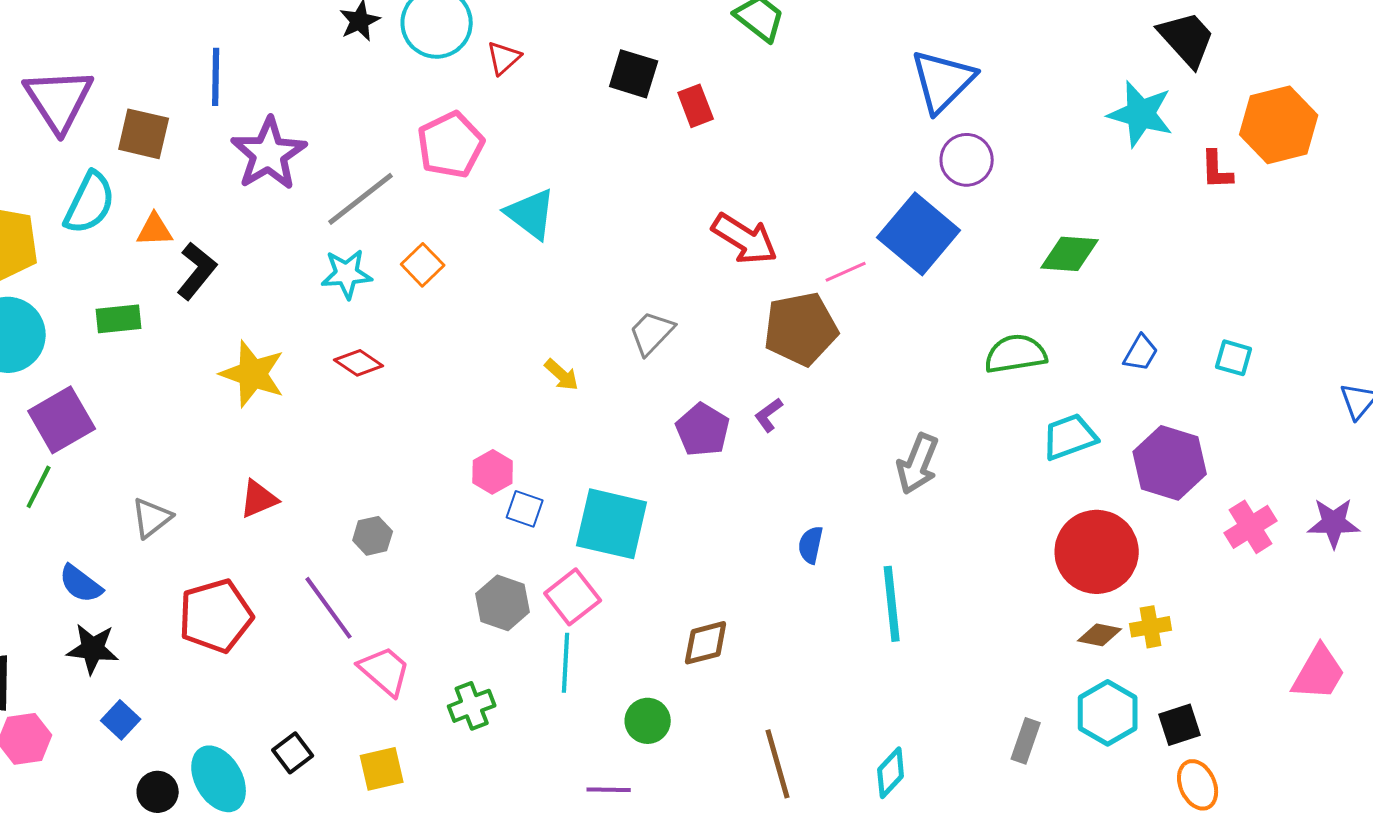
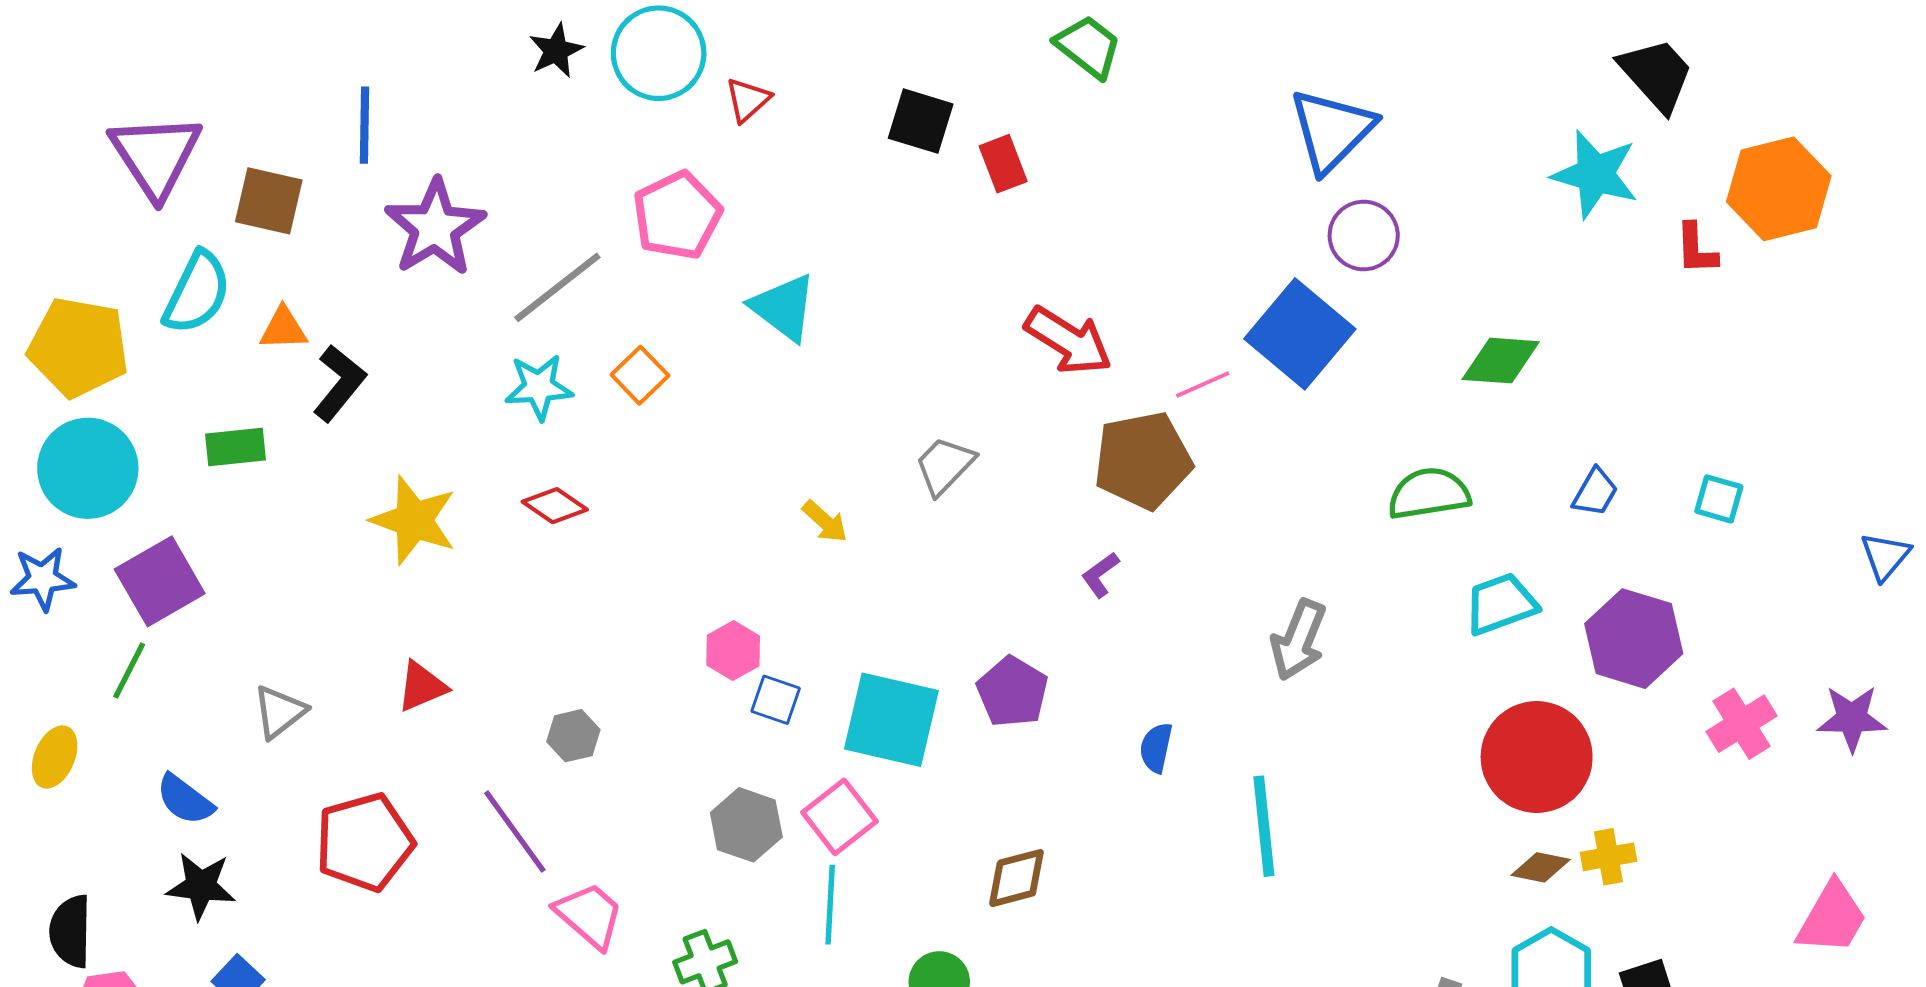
purple pentagon: (703, 430) -> (1012, 692), moved

